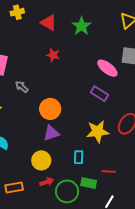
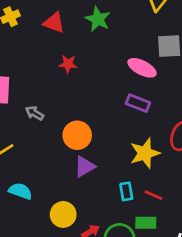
yellow circle: (41, 160) -> (63, 214), moved
red line: (109, 172) -> (153, 195), moved, turned 32

